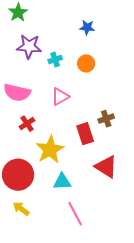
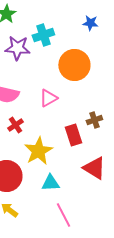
blue star: (87, 27) -> (90, 23), moved
cyan cross: (55, 59) -> (43, 35), moved, size x1.5
orange circle: (86, 63) -> (74, 65), size x1.8

